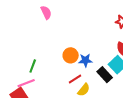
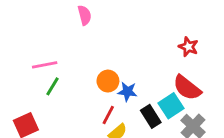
red line: (75, 79) -> (108, 115), turned -40
pink line: (26, 83) -> (45, 65), moved

